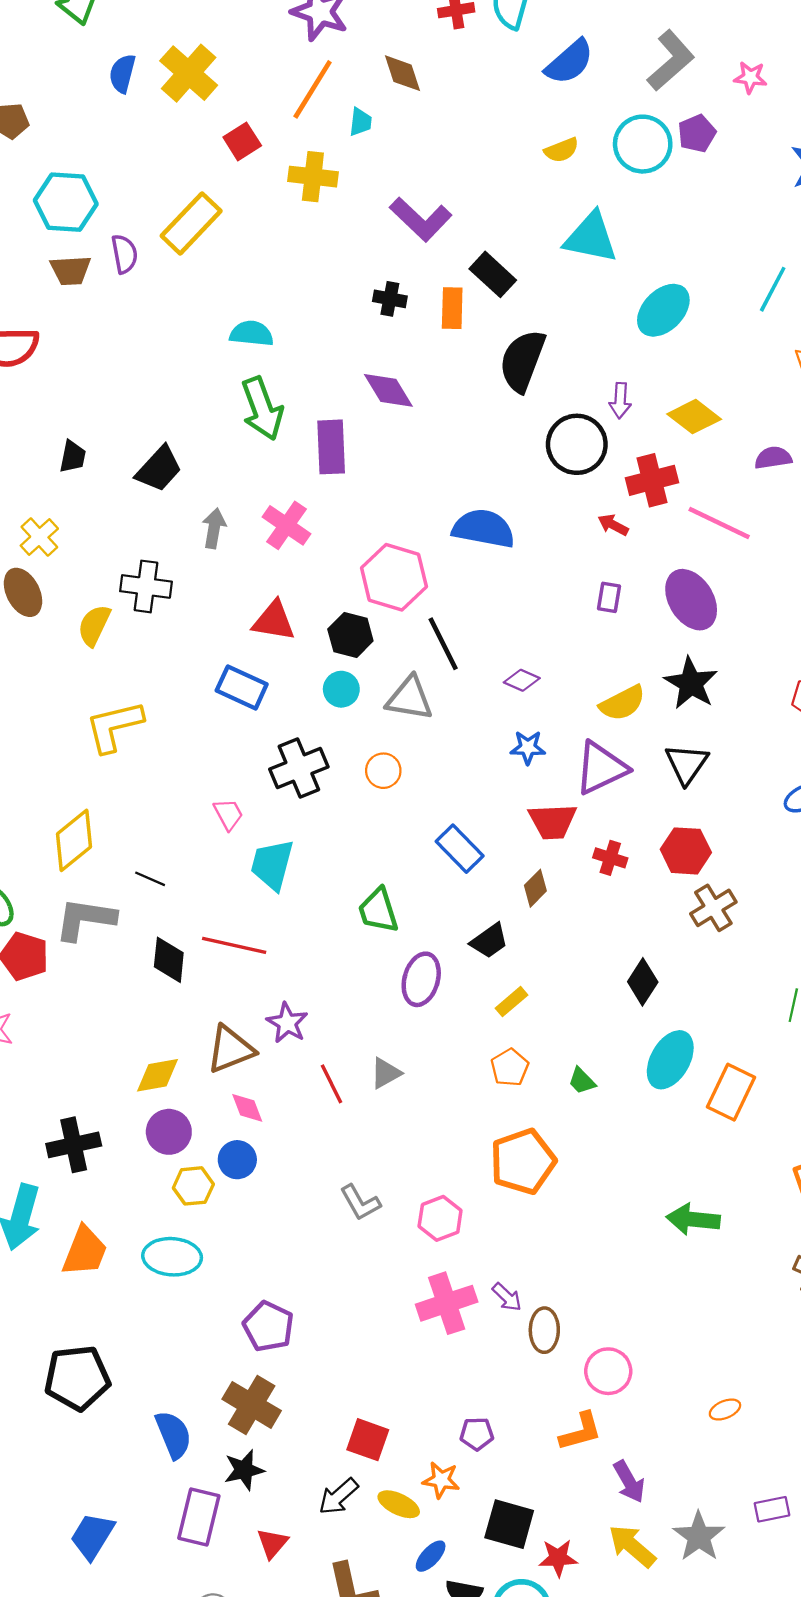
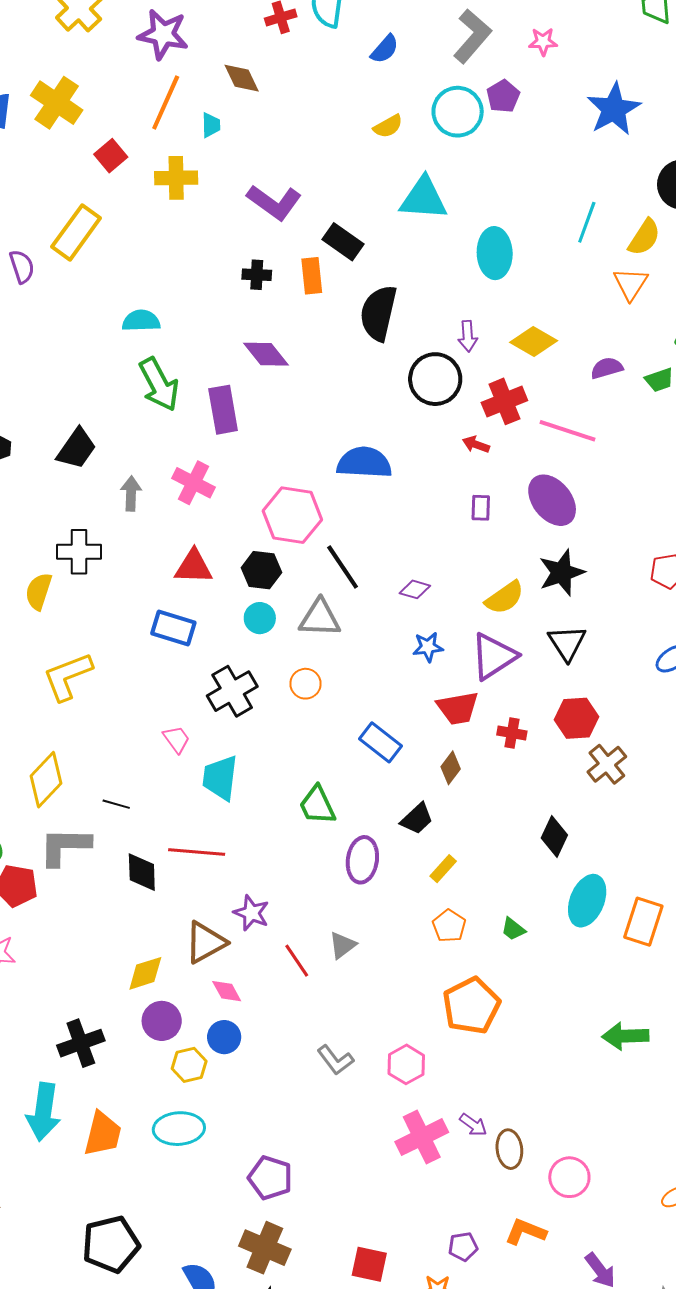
blue semicircle: (569, 62) -> (385, 49), size x0.7
cyan ellipse: (663, 310) -> (495, 253), turned -39
black star: (691, 683) -> (562, 573), turned 30
orange L-shape: (581, 1432) -> (526, 1232), moved, turned -135

